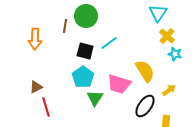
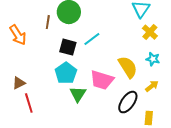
orange arrow: (35, 39) -> (18, 35), turned -35
cyan star: (175, 54) -> (153, 59), moved

